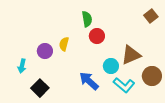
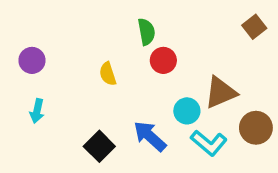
yellow semicircle: (64, 44) -> (108, 74), turned -32
purple circle: (45, 51) -> (32, 60), moved
black square: (40, 88) -> (99, 146), moved

